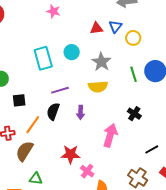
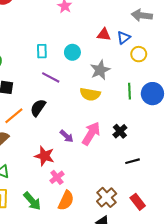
cyan rectangle: (43, 58) -> (42, 51), size x0.6
purple line: (60, 90) -> (51, 77), moved, turned 30
purple arrow: (81, 112) -> (67, 136), moved, turned -64
pink arrow: (110, 135) -> (91, 133), moved
black line: (152, 149) -> (133, 161), moved

